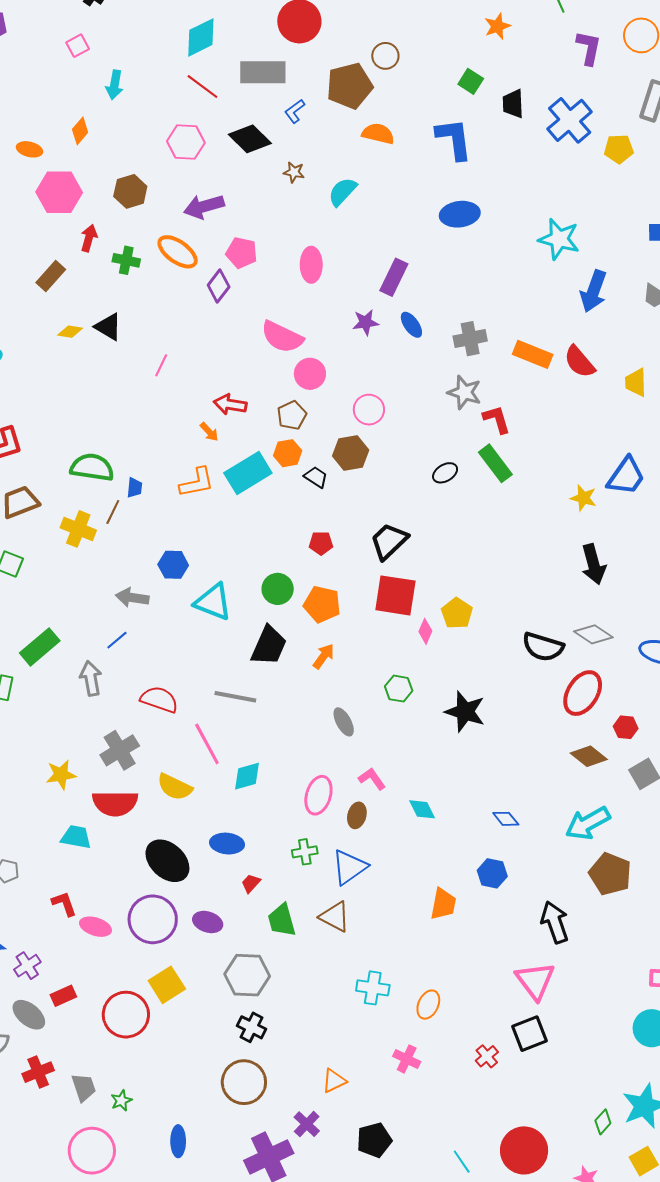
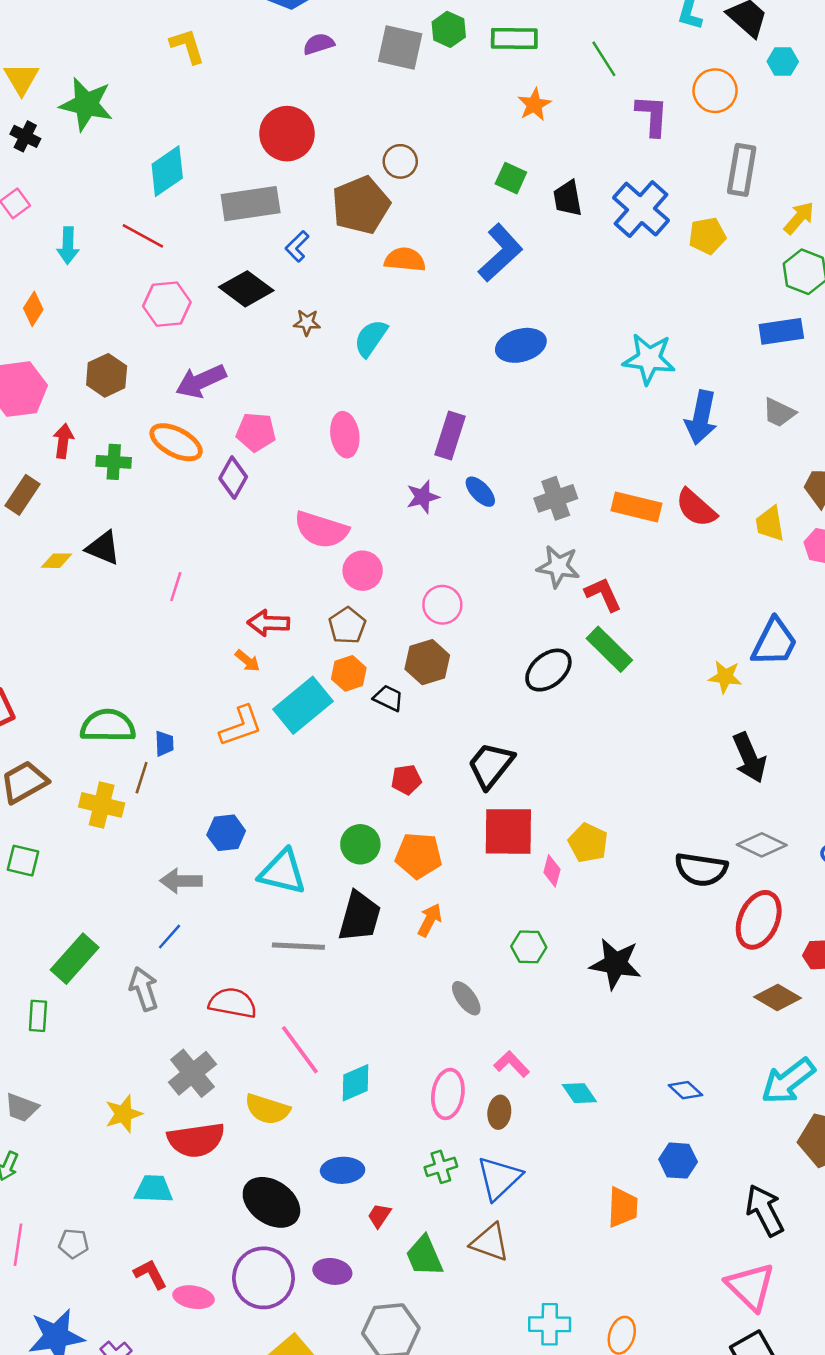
red line: (202, 86) -> (143, 236), moved
blue L-shape: (454, 139) -> (500, 253), turned 63
black ellipse: (445, 473) -> (548, 670), size x1.5
gray line: (235, 697) -> (298, 946), moved

